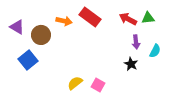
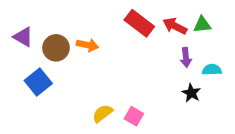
red rectangle: (90, 17) -> (139, 23), moved
orange arrow: (64, 21) -> (87, 45), moved
cyan semicircle: (155, 51) -> (212, 70), turned -120
black star: (131, 64) -> (191, 93), moved

